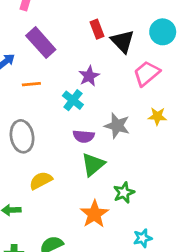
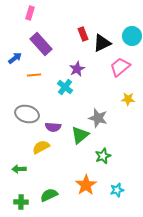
black triangle: (122, 41) -> (102, 43), turned 48
gray star: (117, 126) -> (98, 118), moved
gray ellipse: (22, 136) -> (27, 114), turned -65
purple semicircle: (84, 136) -> (53, 127), moved
orange star: (94, 214) -> (86, 185), moved

